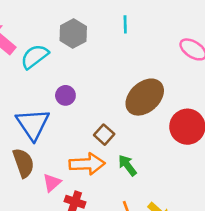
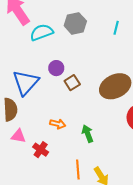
brown square: (104, 135) -> (72, 83), moved
orange arrow: (87, 164) -> (58, 124), size x0.6
pink triangle: (52, 183) -> (18, 136), moved, turned 35

